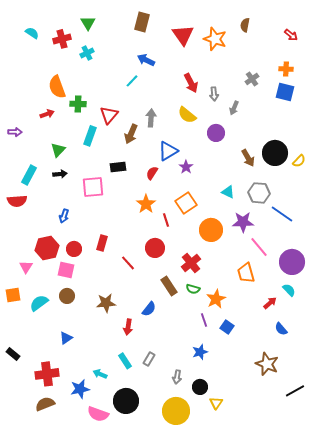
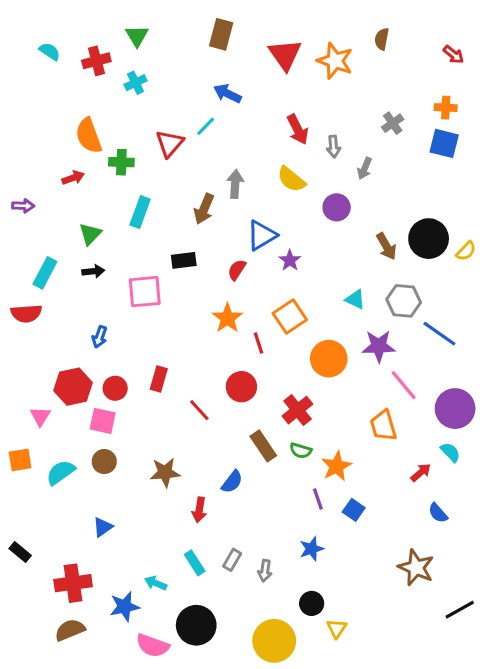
red triangle: (109, 115) -> (170, 143), moved
gray arrow: (177, 377) -> (265, 571), moved

